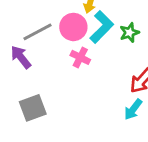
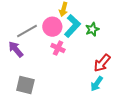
gray square: (33, 108) -> (25, 85), turned 36

